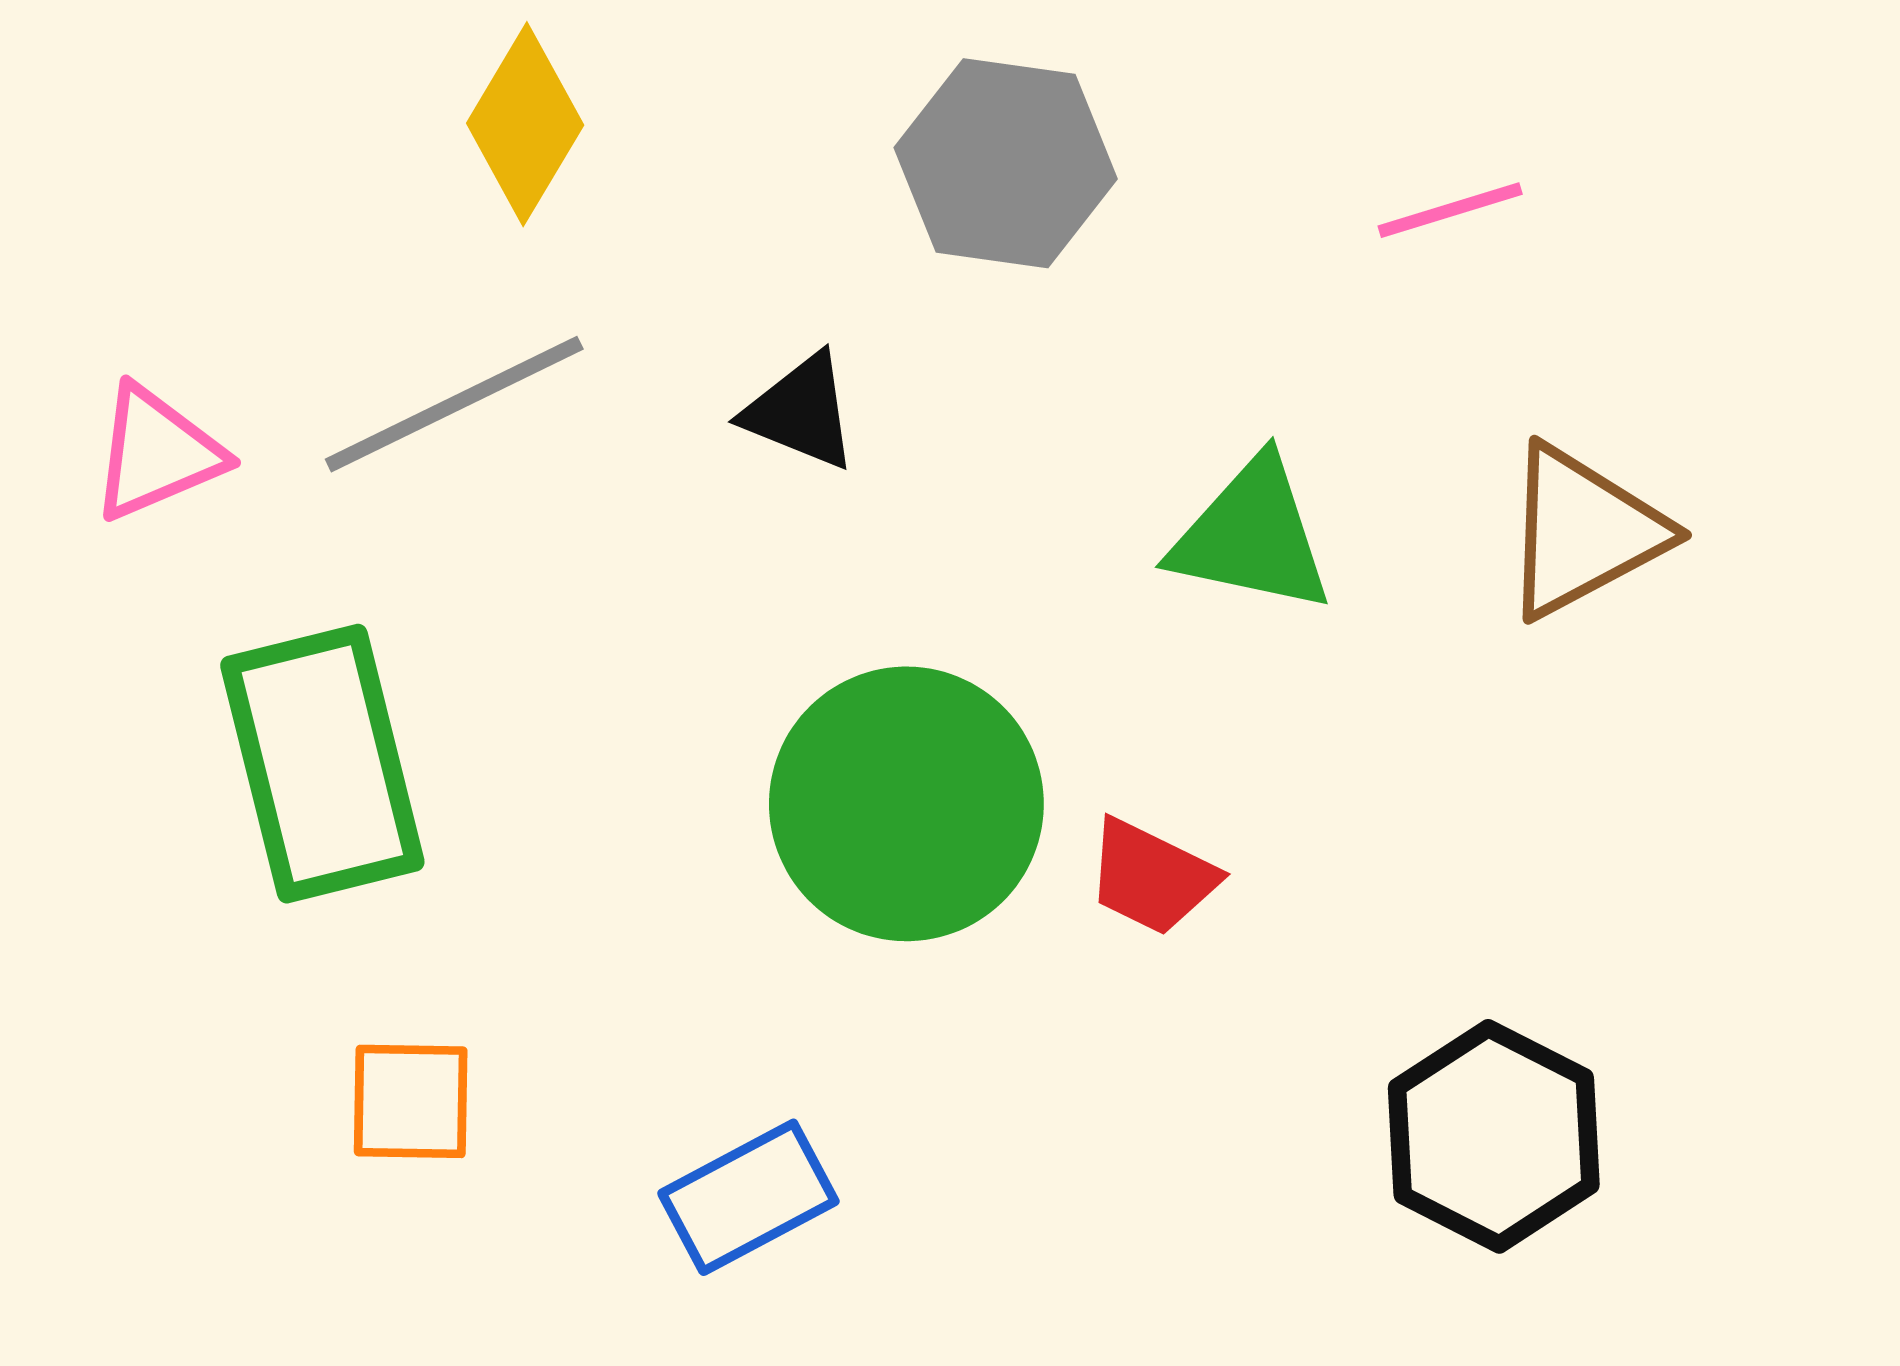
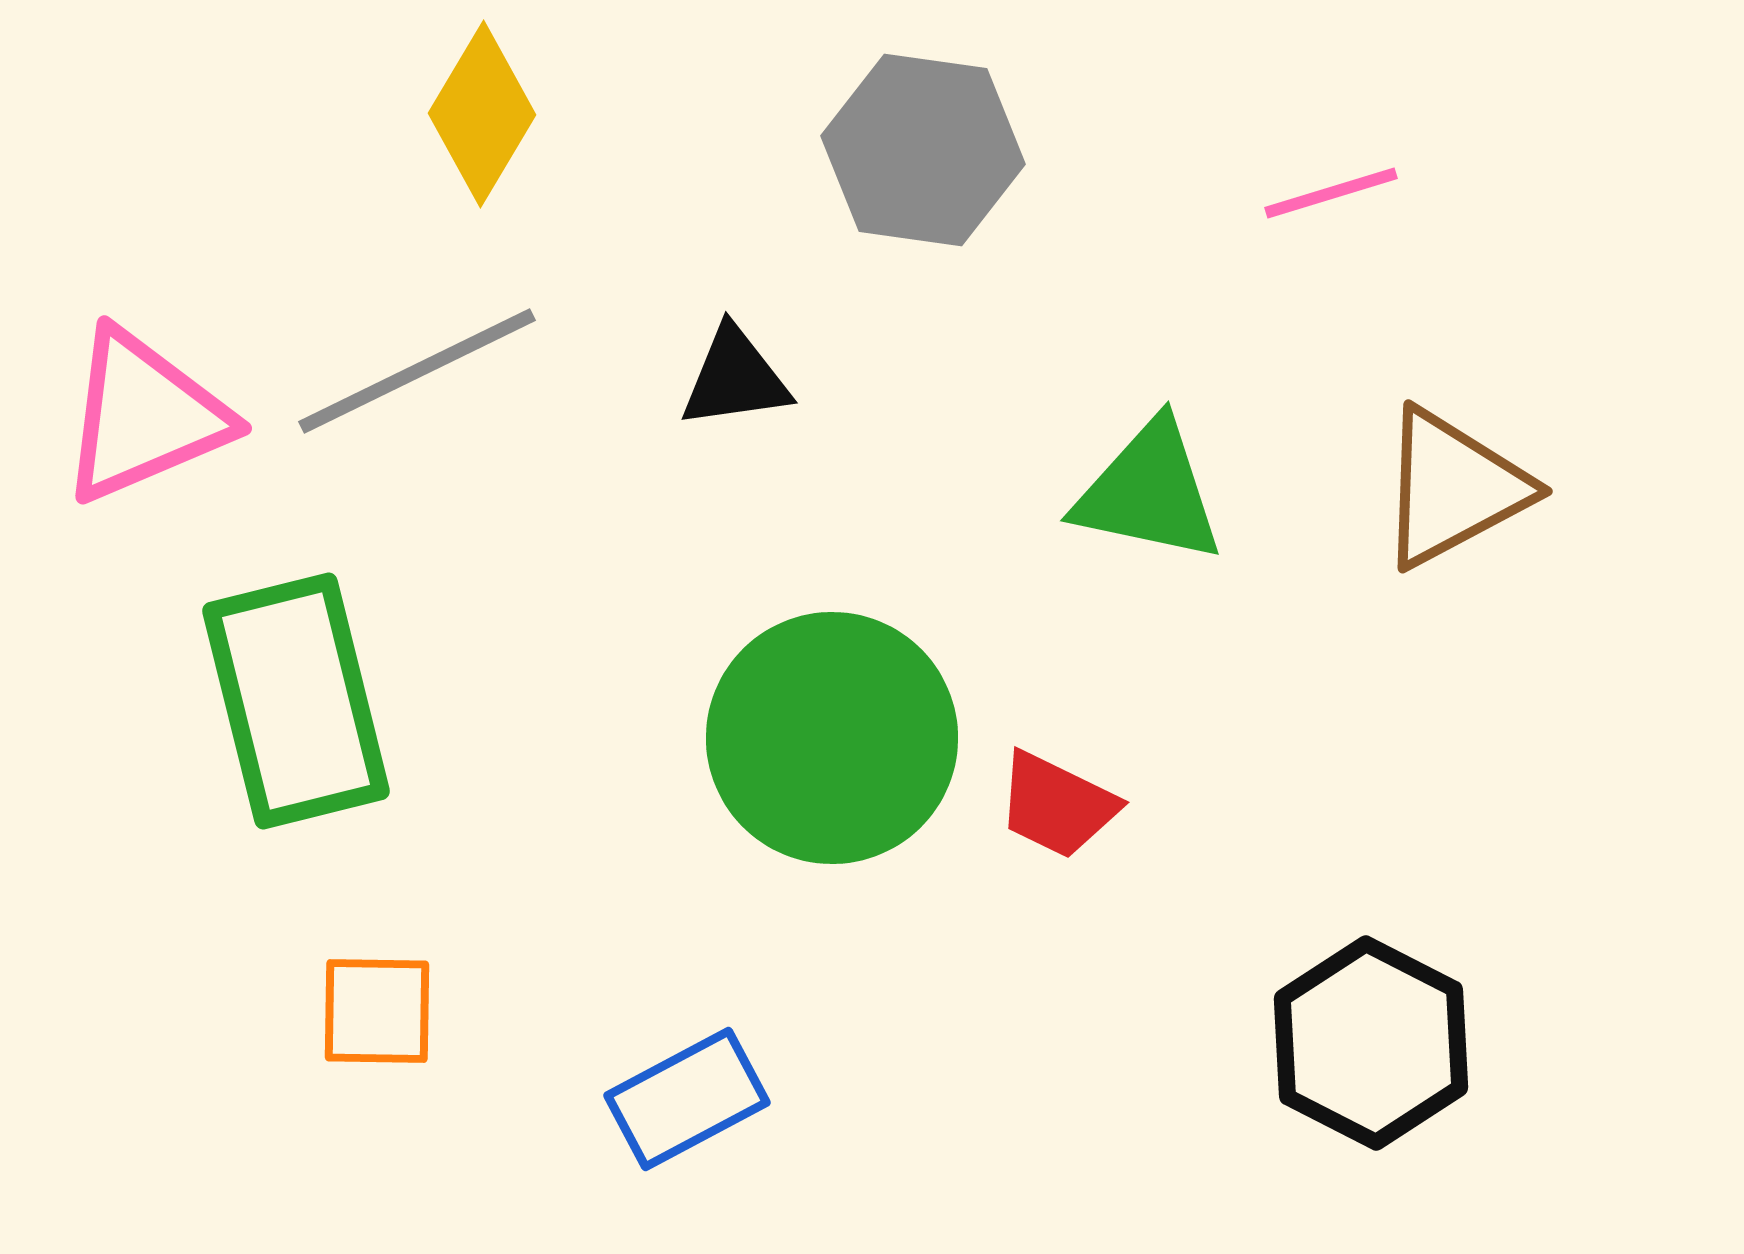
black triangle: (801, 412) -> (735, 378), turned -30
pink triangle: (157, 453) -> (144, 416), size x1.4

